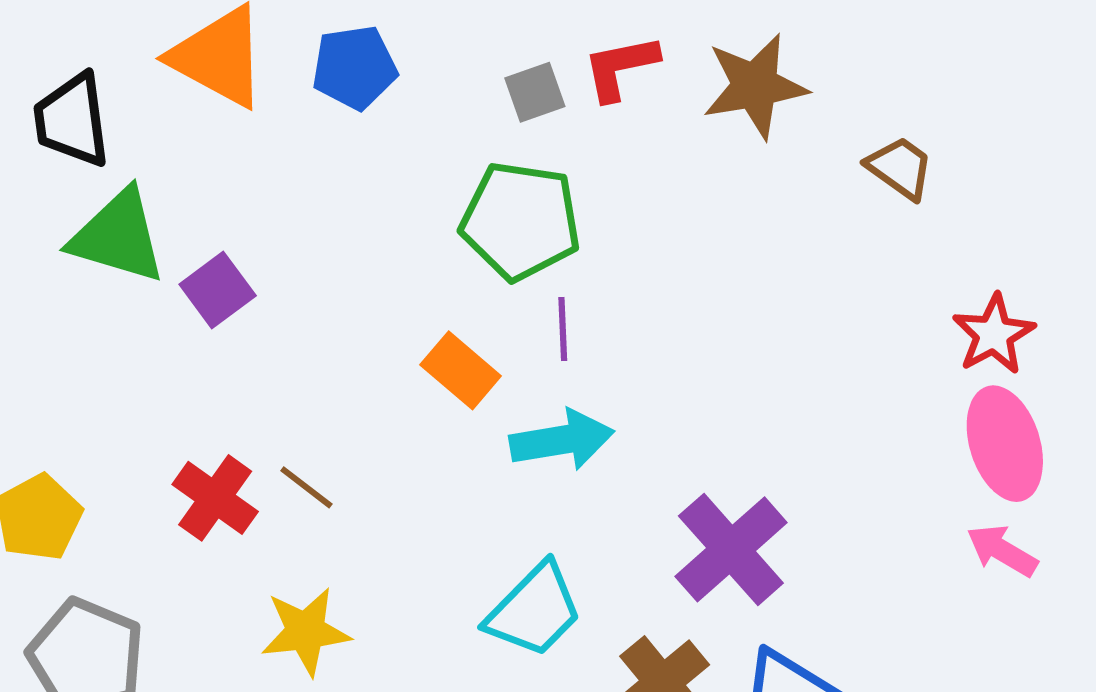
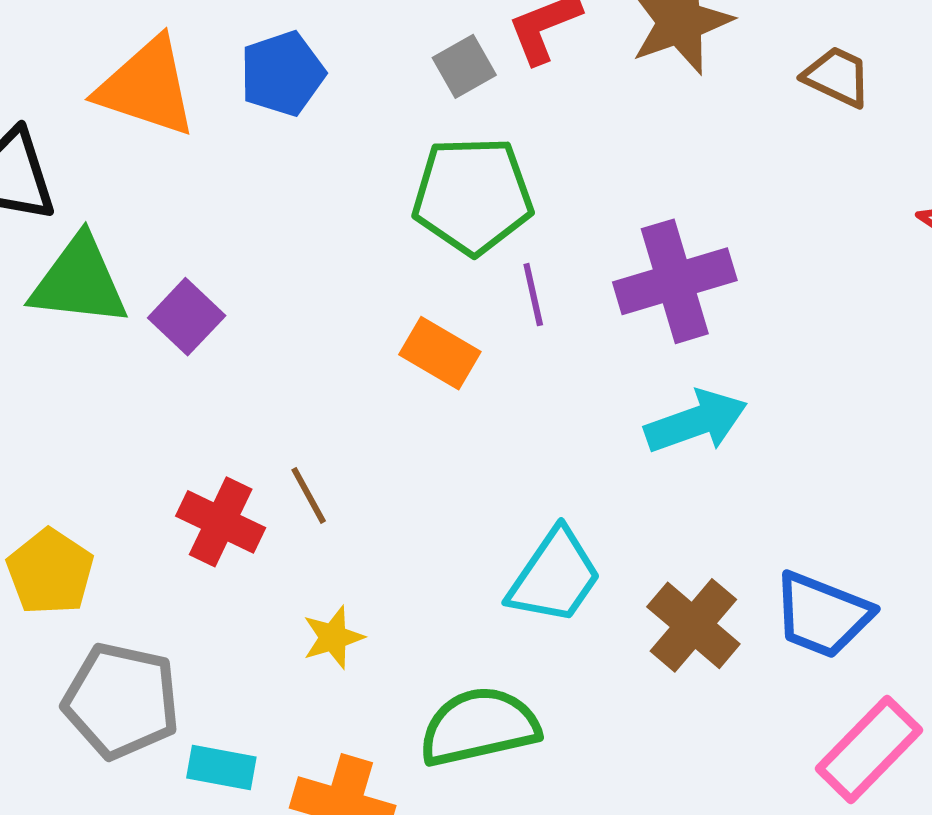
cyan arrow: (562, 440) -> (696, 422), moved
brown line: (306, 487) -> (309, 495), turned 34
purple cross: (731, 549) -> (675, 281), moved, turned 35
yellow star: (306, 631) -> (333, 637), size x0.7

